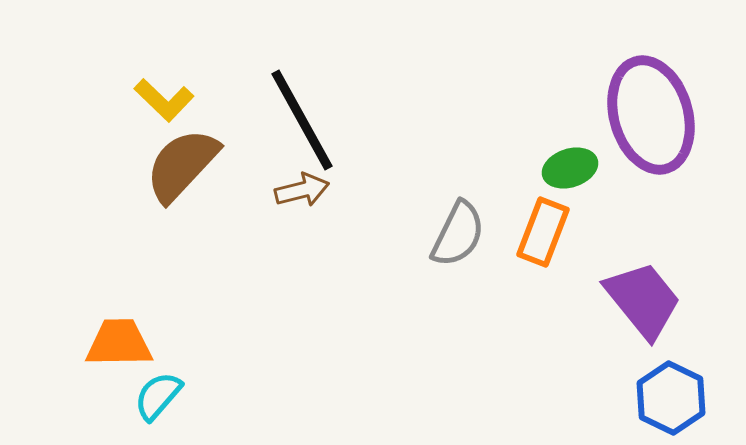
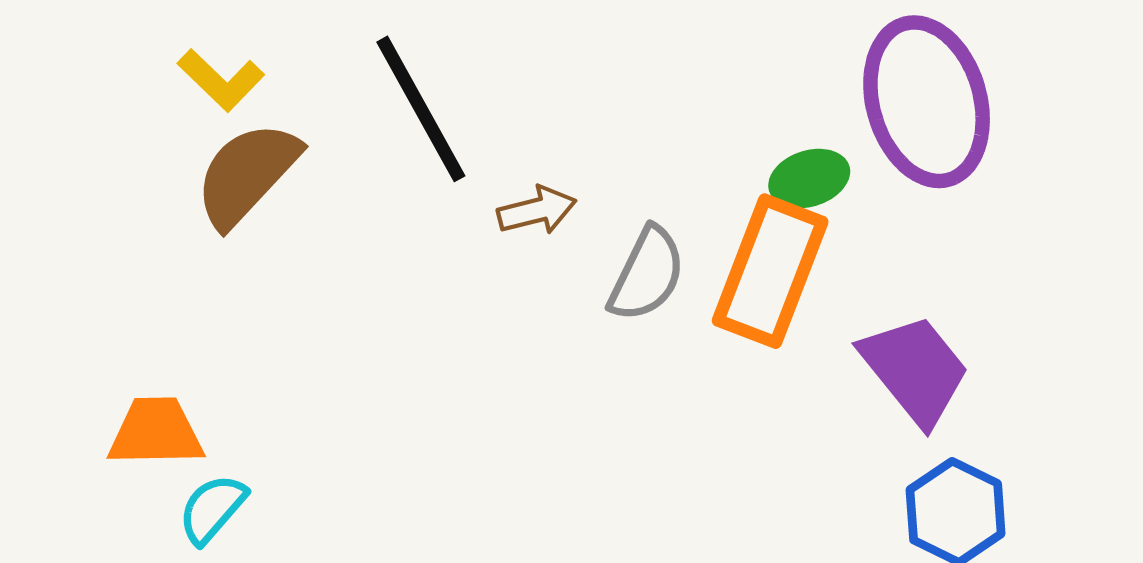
brown arrow: (302, 190) -> (537, 210), moved
orange rectangle: (543, 232) -> (770, 271), size x1.5

